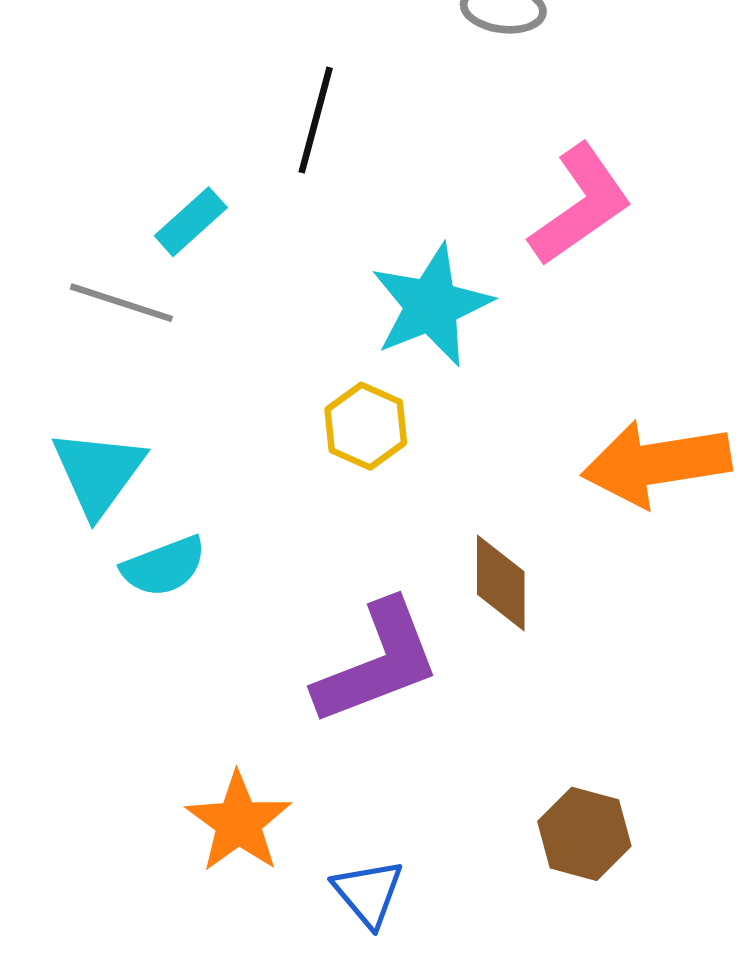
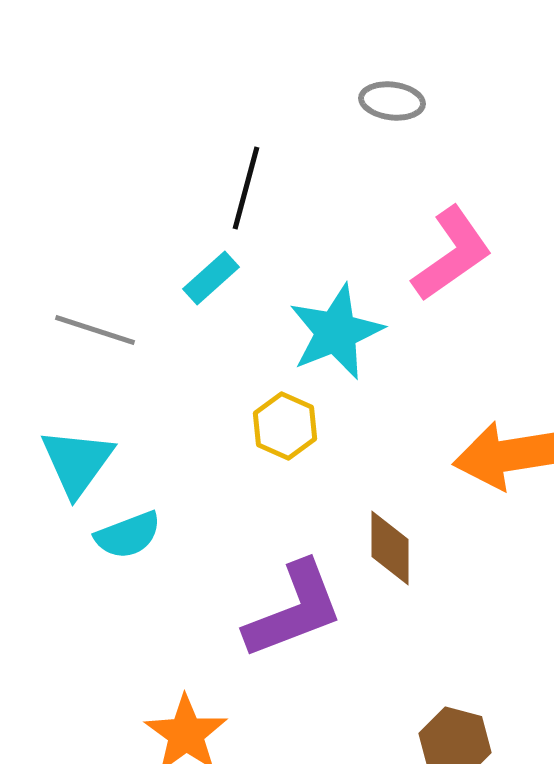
cyan rectangle: (191, 222) -> (211, 278), moved

